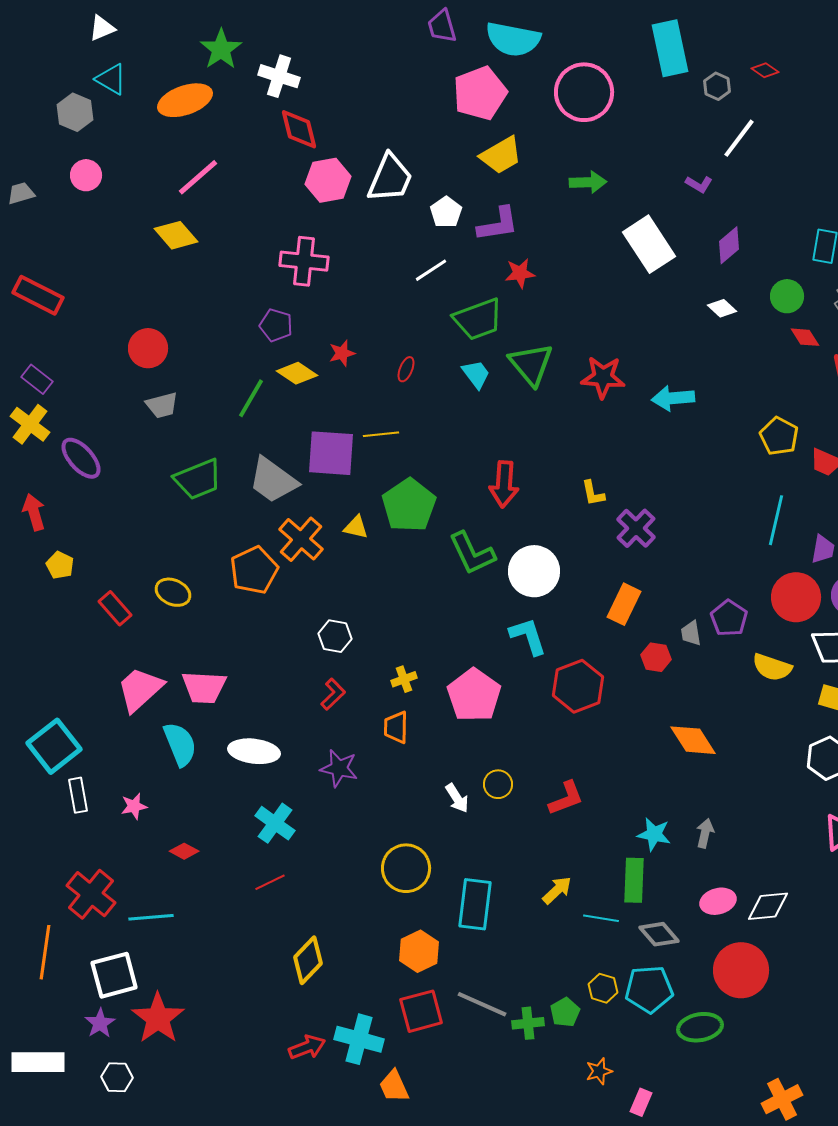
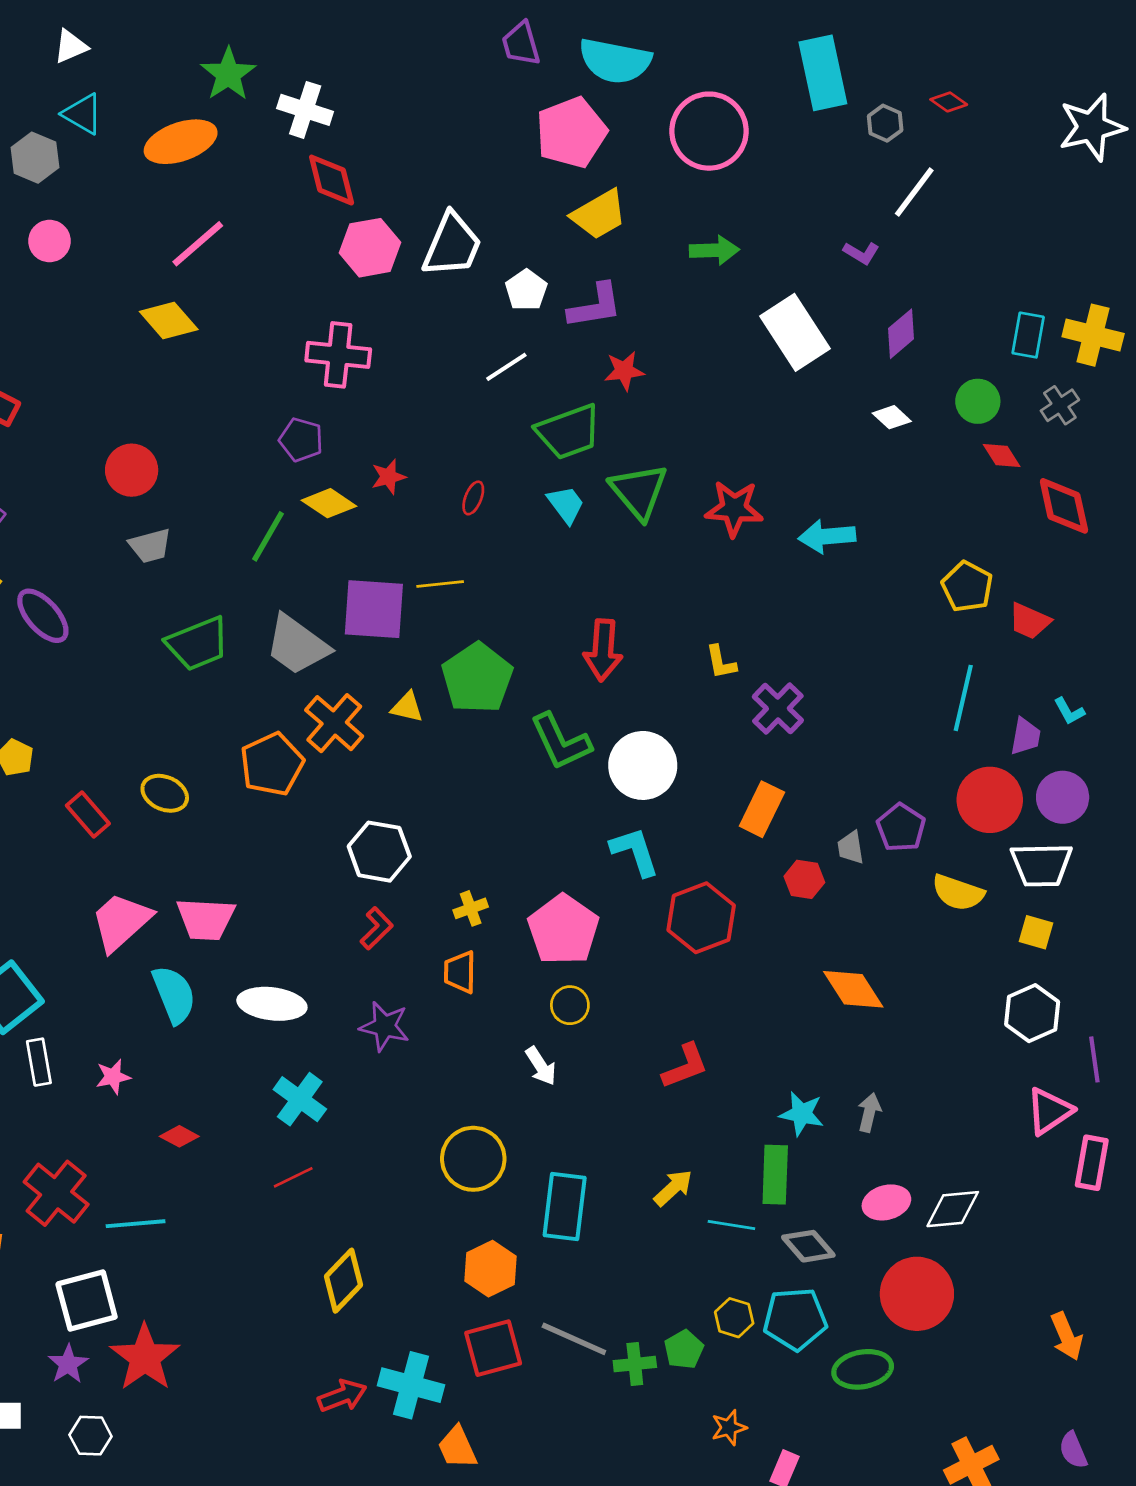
white hexagon: (335, 636) -> (379, 852), size x1.4
yellow circle: (498, 784) -> (570, 1005), moved

